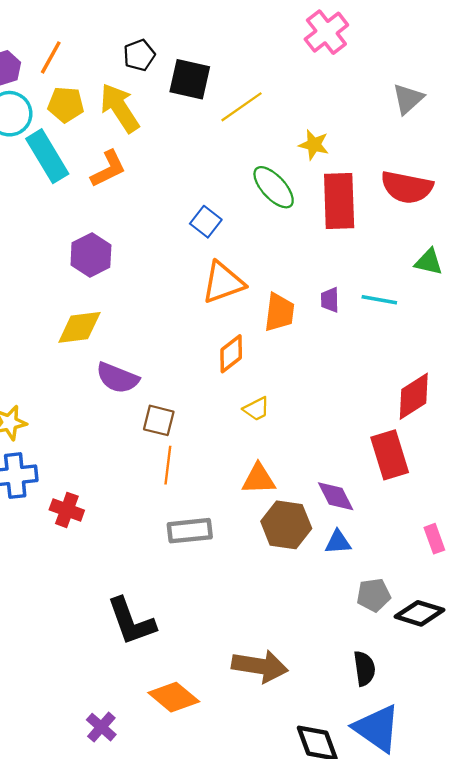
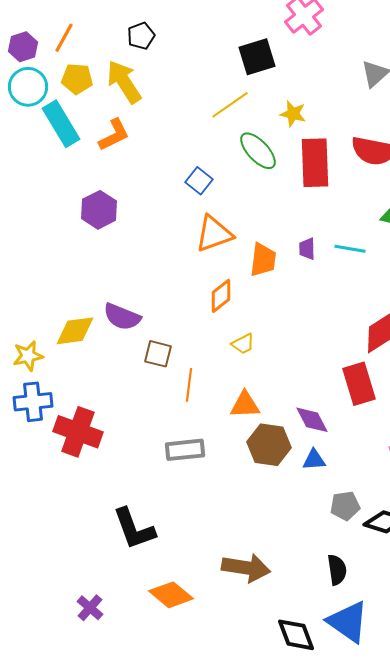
black square: (190, 79) -> (257, 57), moved, turned -30
yellow line: (241, 107) -> (230, 105), moved
yellow diamond: (79, 327) -> (75, 331), moved
orange line: (168, 465) -> (189, 385), moved
red cross: (67, 510) -> (78, 432), size x1.6
purple cross: (101, 727) -> (90, 608), moved

